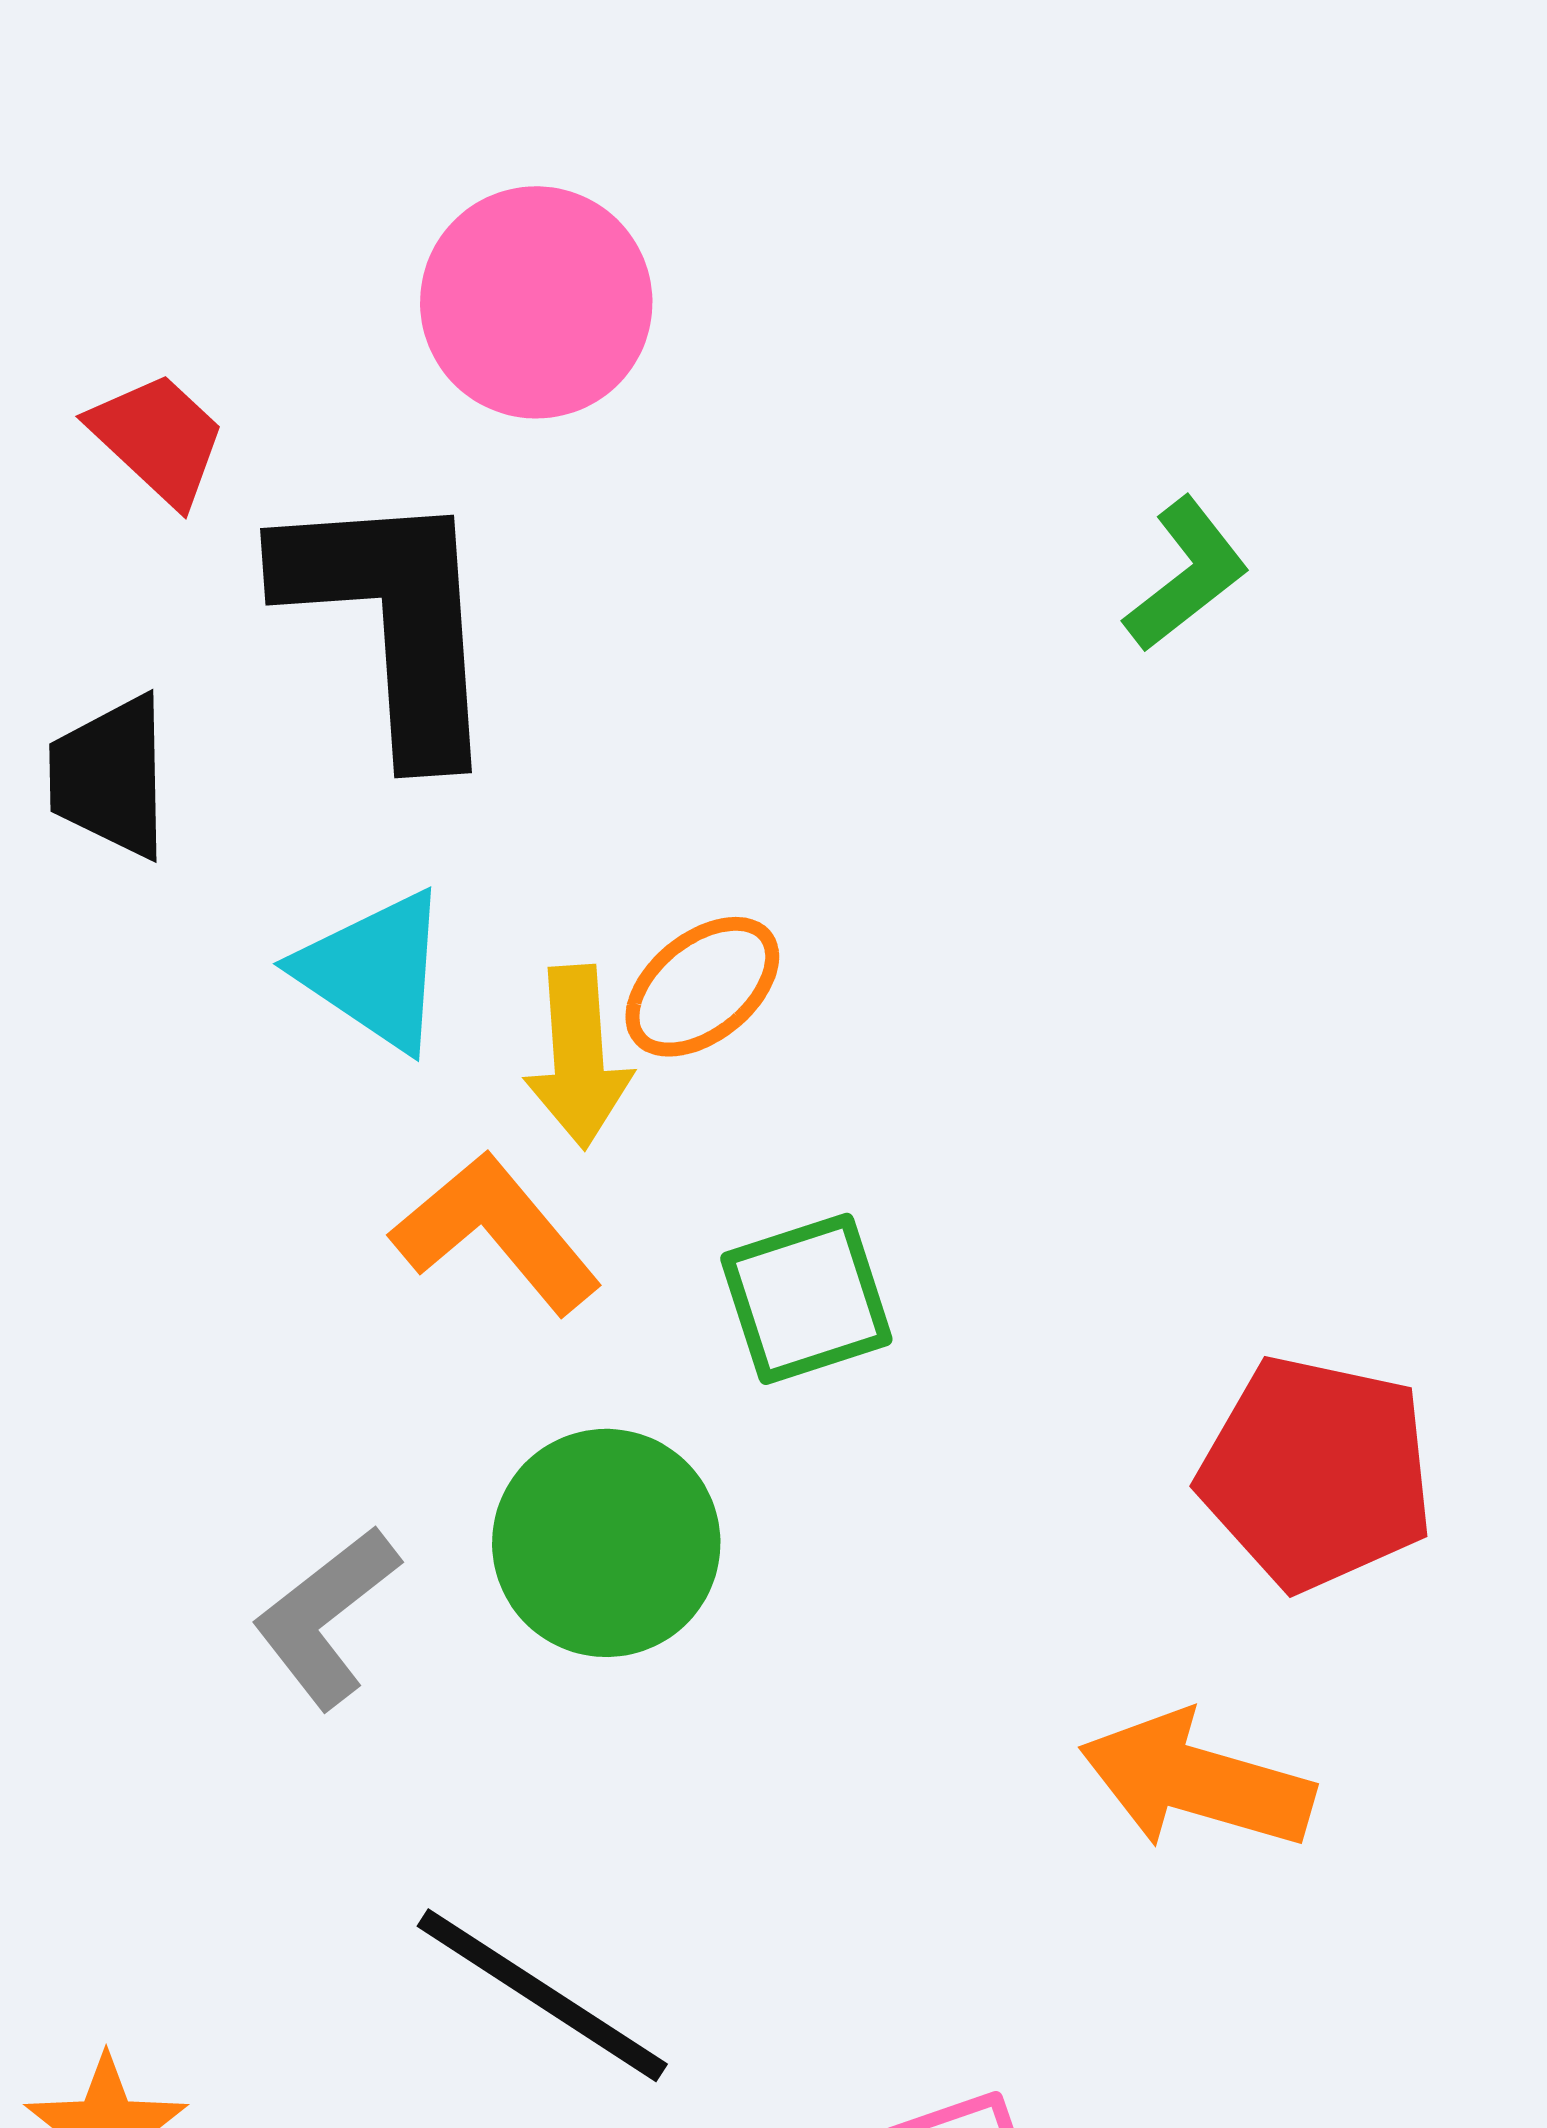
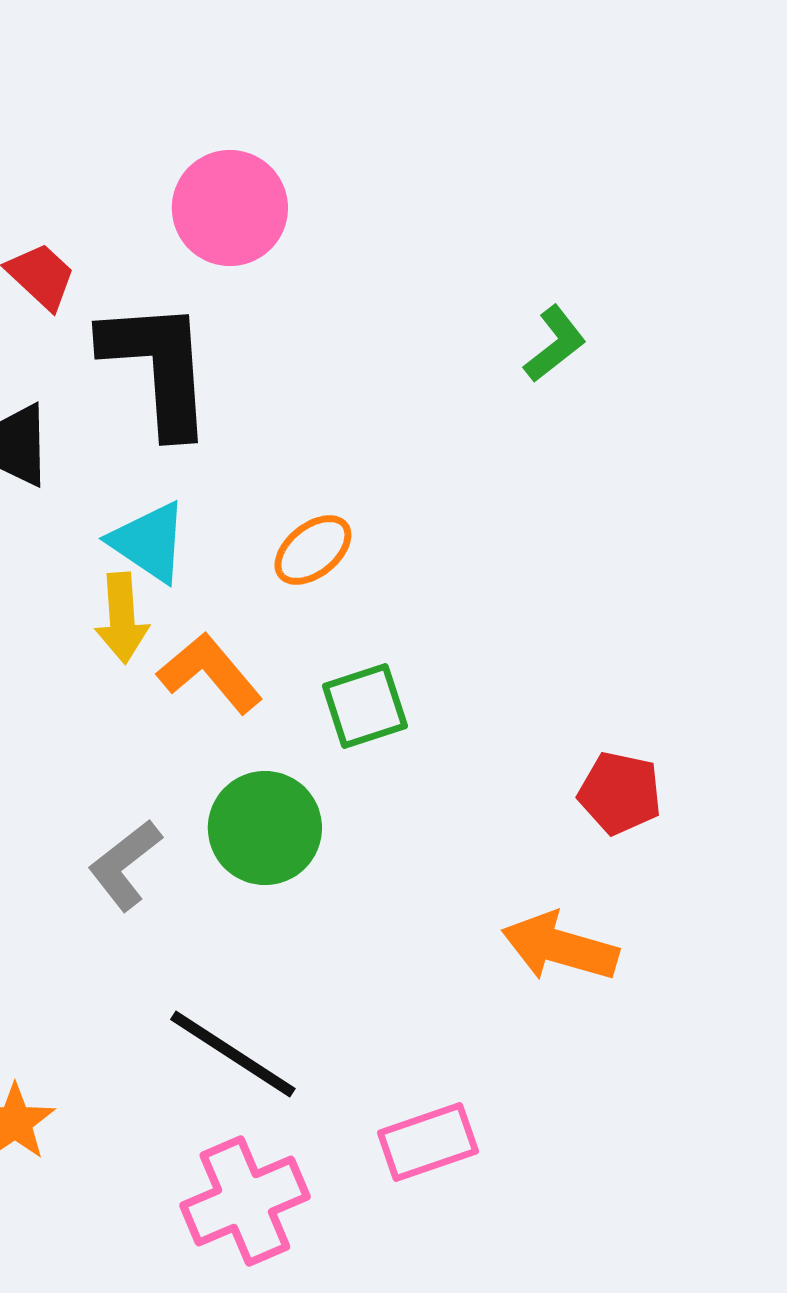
yellow arrow: (578, 1057) -> (122, 618), moved
red pentagon: (1317, 1473) -> (620, 793), size x0.7

